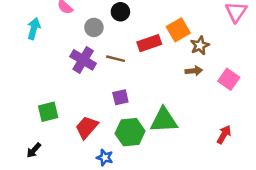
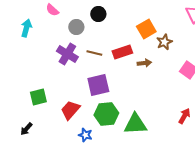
red rectangle: (149, 43) -> (122, 52), moved
brown arrow: (194, 71) -> (144, 63), moved
purple square: (120, 97) -> (98, 85), size x1.6
green triangle: (164, 120) -> (135, 124), moved

